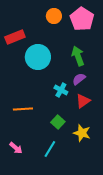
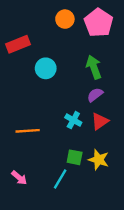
cyan circle: (38, 57) -> (46, 68), size x0.7
cyan cross: (61, 90) -> (73, 120), moved
green square: (58, 122) -> (75, 157), moved, turned -32

